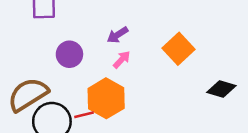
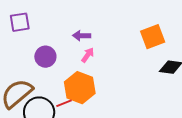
purple arrow: (118, 35) -> (82, 36), turned 42
orange square: (179, 49) -> (153, 37), moved, turned 30

